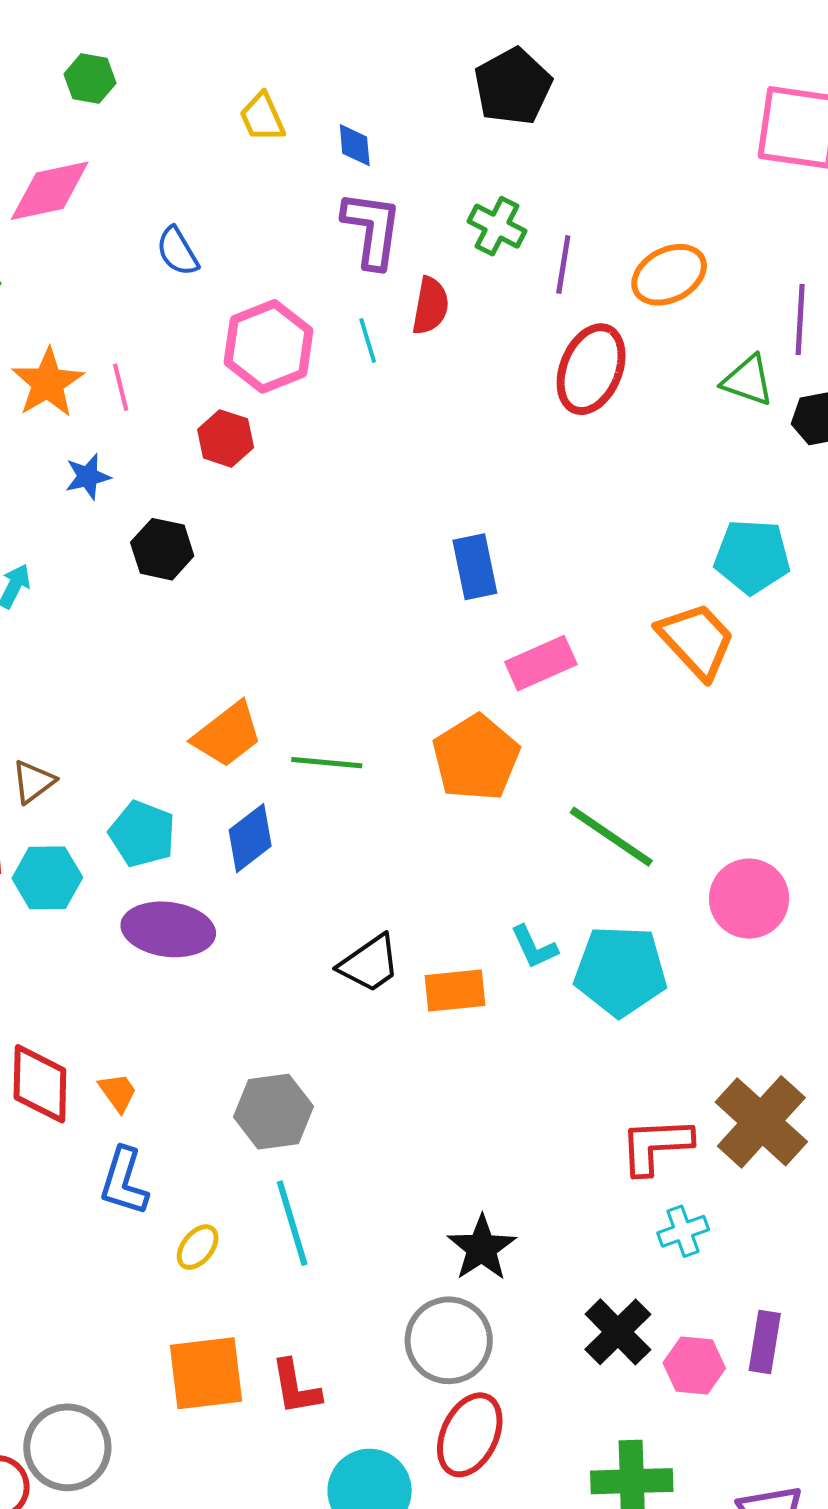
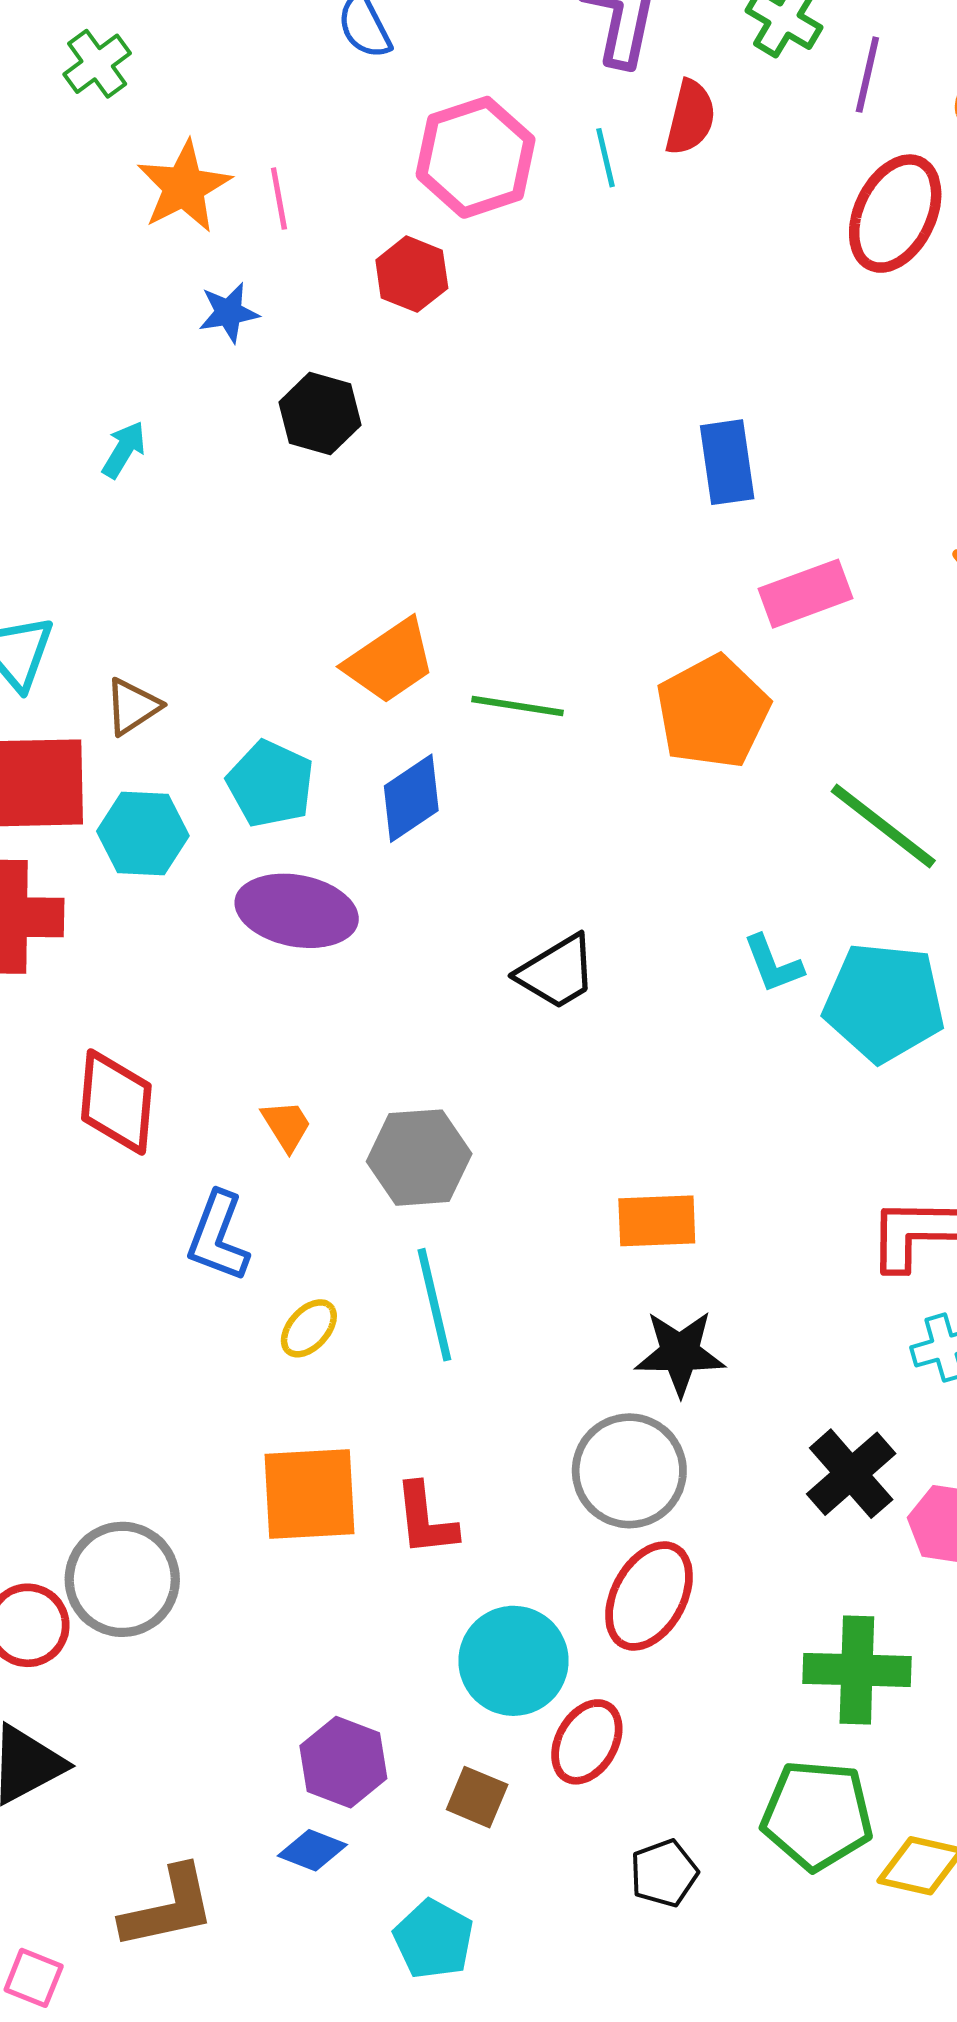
orange rectangle: (455, 990) -> (657, 1221), moved
orange trapezoid: (118, 1092) -> (286, 1125), moved
black star: (482, 1248) -> (680, 1353), turned 30

